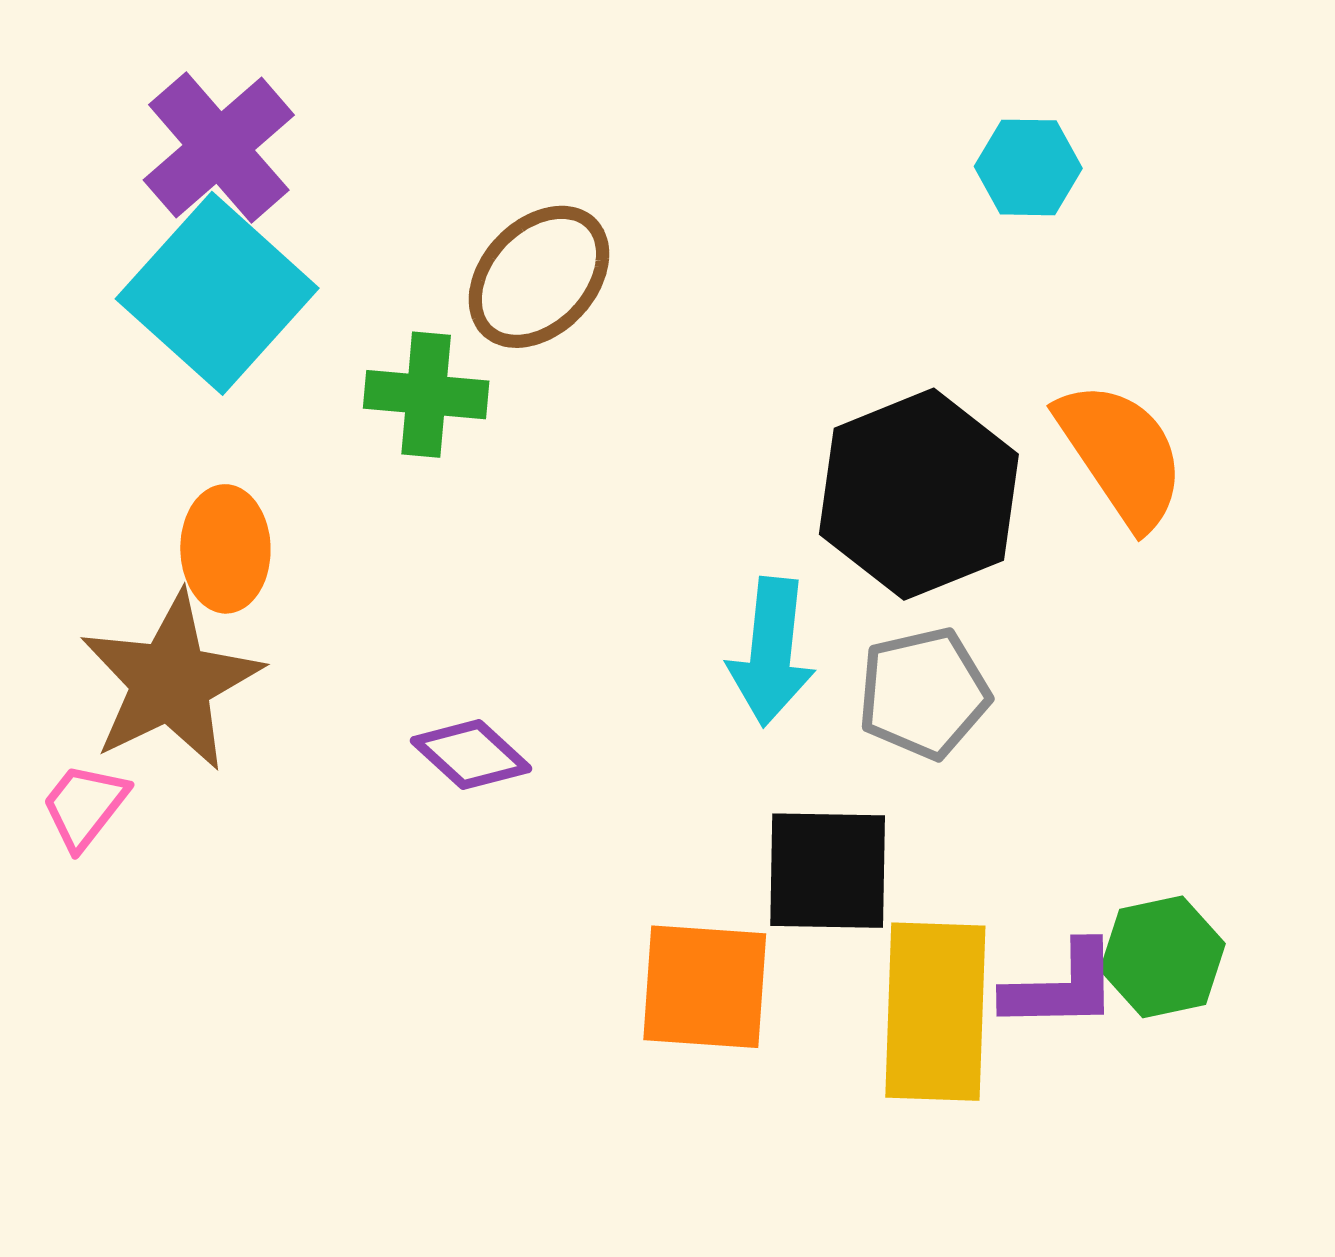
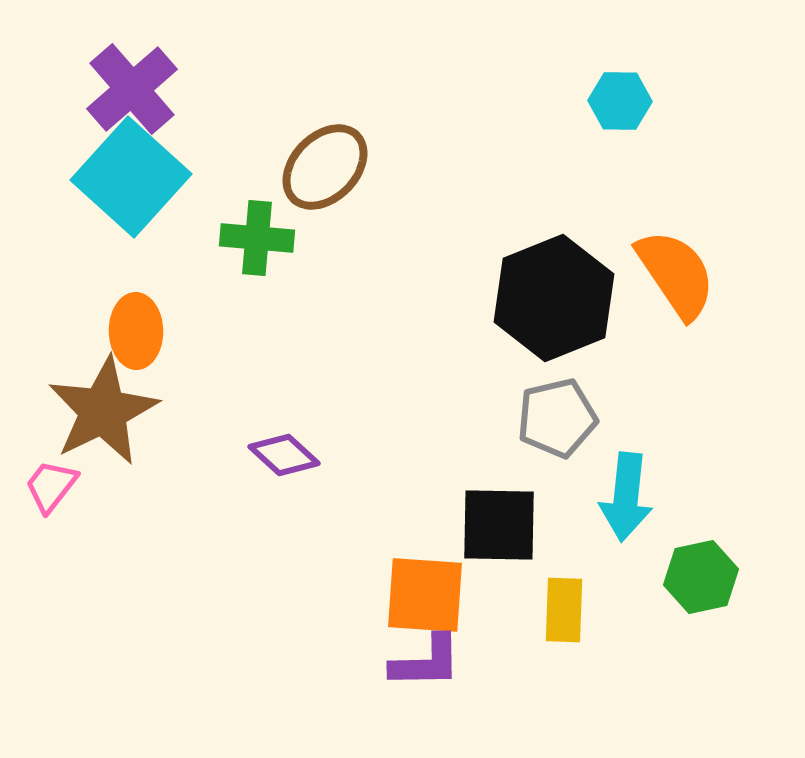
cyan arrow: (771, 652) -> (626, 497), moved
purple L-shape: (1061, 987) -> (426, 662), moved
yellow rectangle: (935, 1012) -> (564, 610), size x0.6

